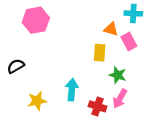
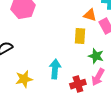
red cross: (97, 106) -> (78, 84), turned -35

